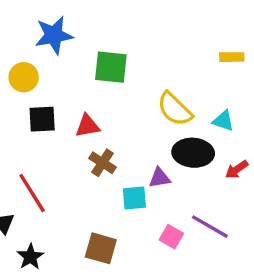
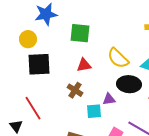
black square: (42, 119) -> (39, 64), size x1.4
red triangle: (87, 126) -> (84, 65), moved

